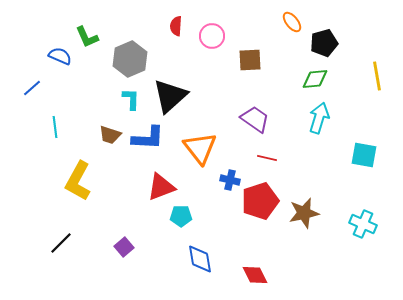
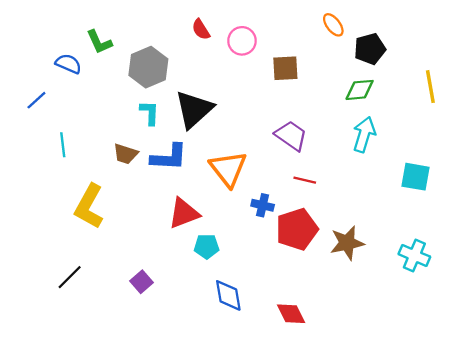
red semicircle: (176, 26) -> (201, 29), turned -36

